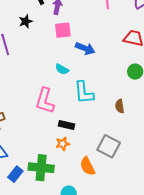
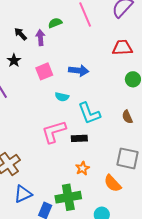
pink square: (63, 30) -> (44, 71), moved
pink L-shape: (45, 101) -> (54, 132), turned 72
black rectangle: (67, 125) -> (79, 138), moved

